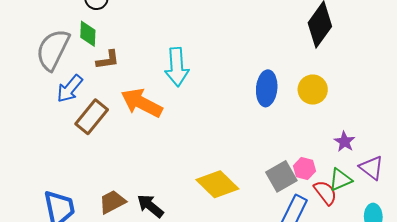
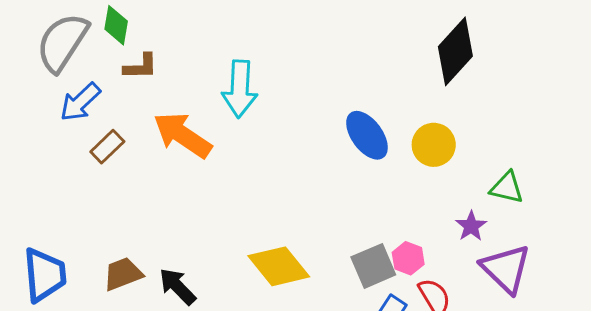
blue ellipse: (267, 88) -> (367, 135), turned -48
brown rectangle: (92, 117) -> (107, 147), size x0.7
purple triangle: (371, 168) -> (506, 269), size x1.4
green triangle: (340, 180) -> (507, 188), moved, turned 30

